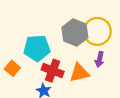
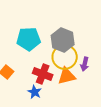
yellow circle: (97, 31) -> (65, 57), moved
cyan pentagon: (37, 48) -> (29, 39), moved

